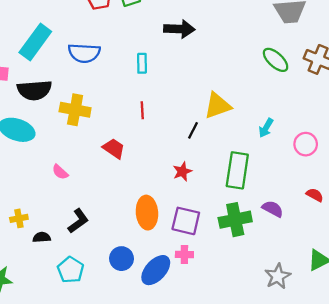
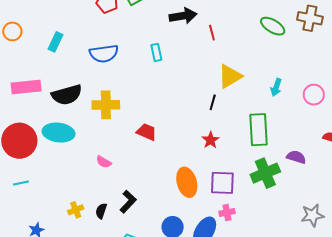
cyan rectangle: (35, 42) -> (55, 42), moved, size x0.6
red line: (142, 110) -> (212, 33), moved
black semicircle: (42, 237) -> (101, 211), moved, turned -56
gray star: (278, 276) -> (312, 215), turned 30

